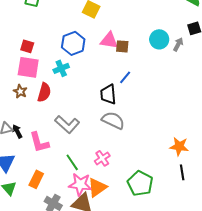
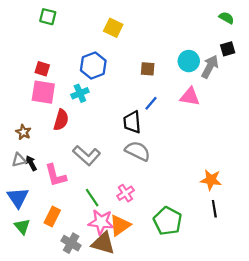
pink triangle: (109, 40) -> (190, 97), moved
gray arrow: (178, 44) -> (210, 67), size x1.5
brown star: (20, 91) -> (23, 132), moved

